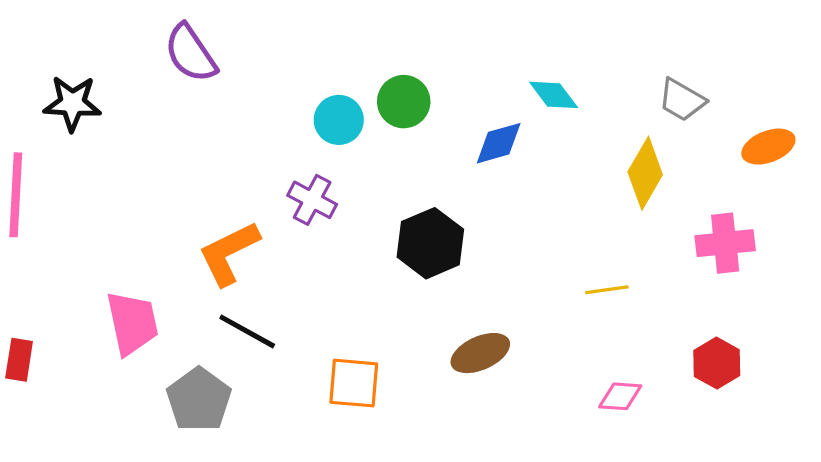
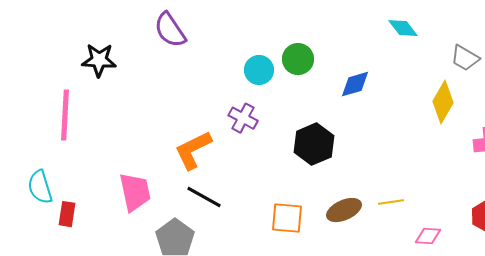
cyan diamond: (554, 95) -> (403, 28), moved
yellow line: (607, 290) -> (391, 202), moved
orange square: (354, 383) -> (287, 218), moved

